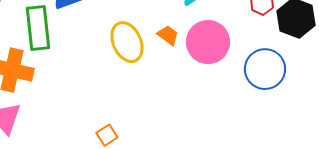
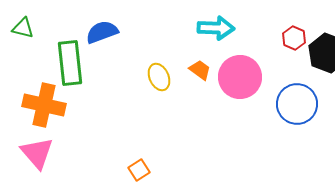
yellow ellipse: (127, 42) -> (159, 77), size x0.7

